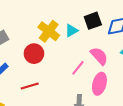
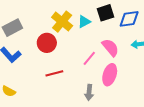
red line: (30, 86) -> (54, 73), moved

